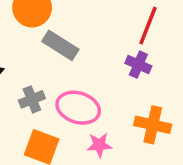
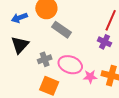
pink star: (99, 145) -> (90, 77), moved

